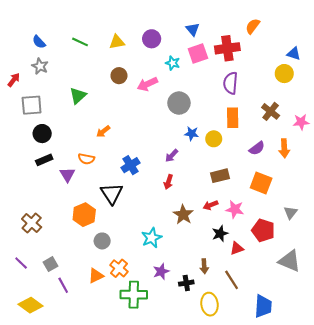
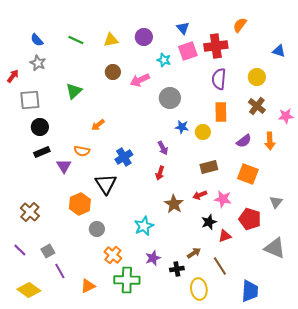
yellow circle: (284, 74) -> (257, 77), moved
purple arrow: (172, 156) -> (163, 148), turned -72
brown arrow: (204, 266) -> (194, 253), turned -120
orange triangle: (96, 276) -> (88, 286), moved

